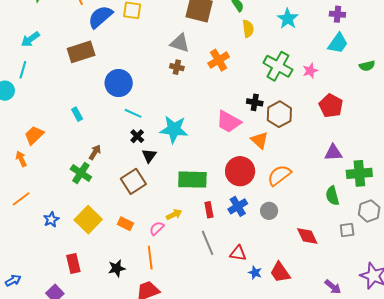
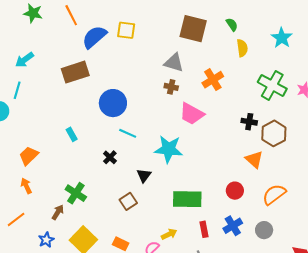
pink trapezoid: (229, 122) -> (192, 114), moved
black cross: (137, 136) -> (110, 157), moved
brown arrow: (95, 152) -> (58, 212), moved
orange arrow: (21, 159) -> (26, 186), moved
red circle: (240, 171) -> (235, 191), size x0.6
brown square: (133, 181) -> (128, 201), size x0.7

